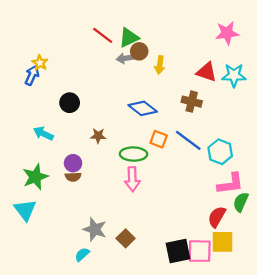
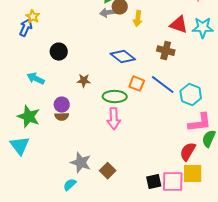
green star: (35, 177) -> (29, 117), turned -30
black square: (178, 251) -> (154, 182), size x0.7

